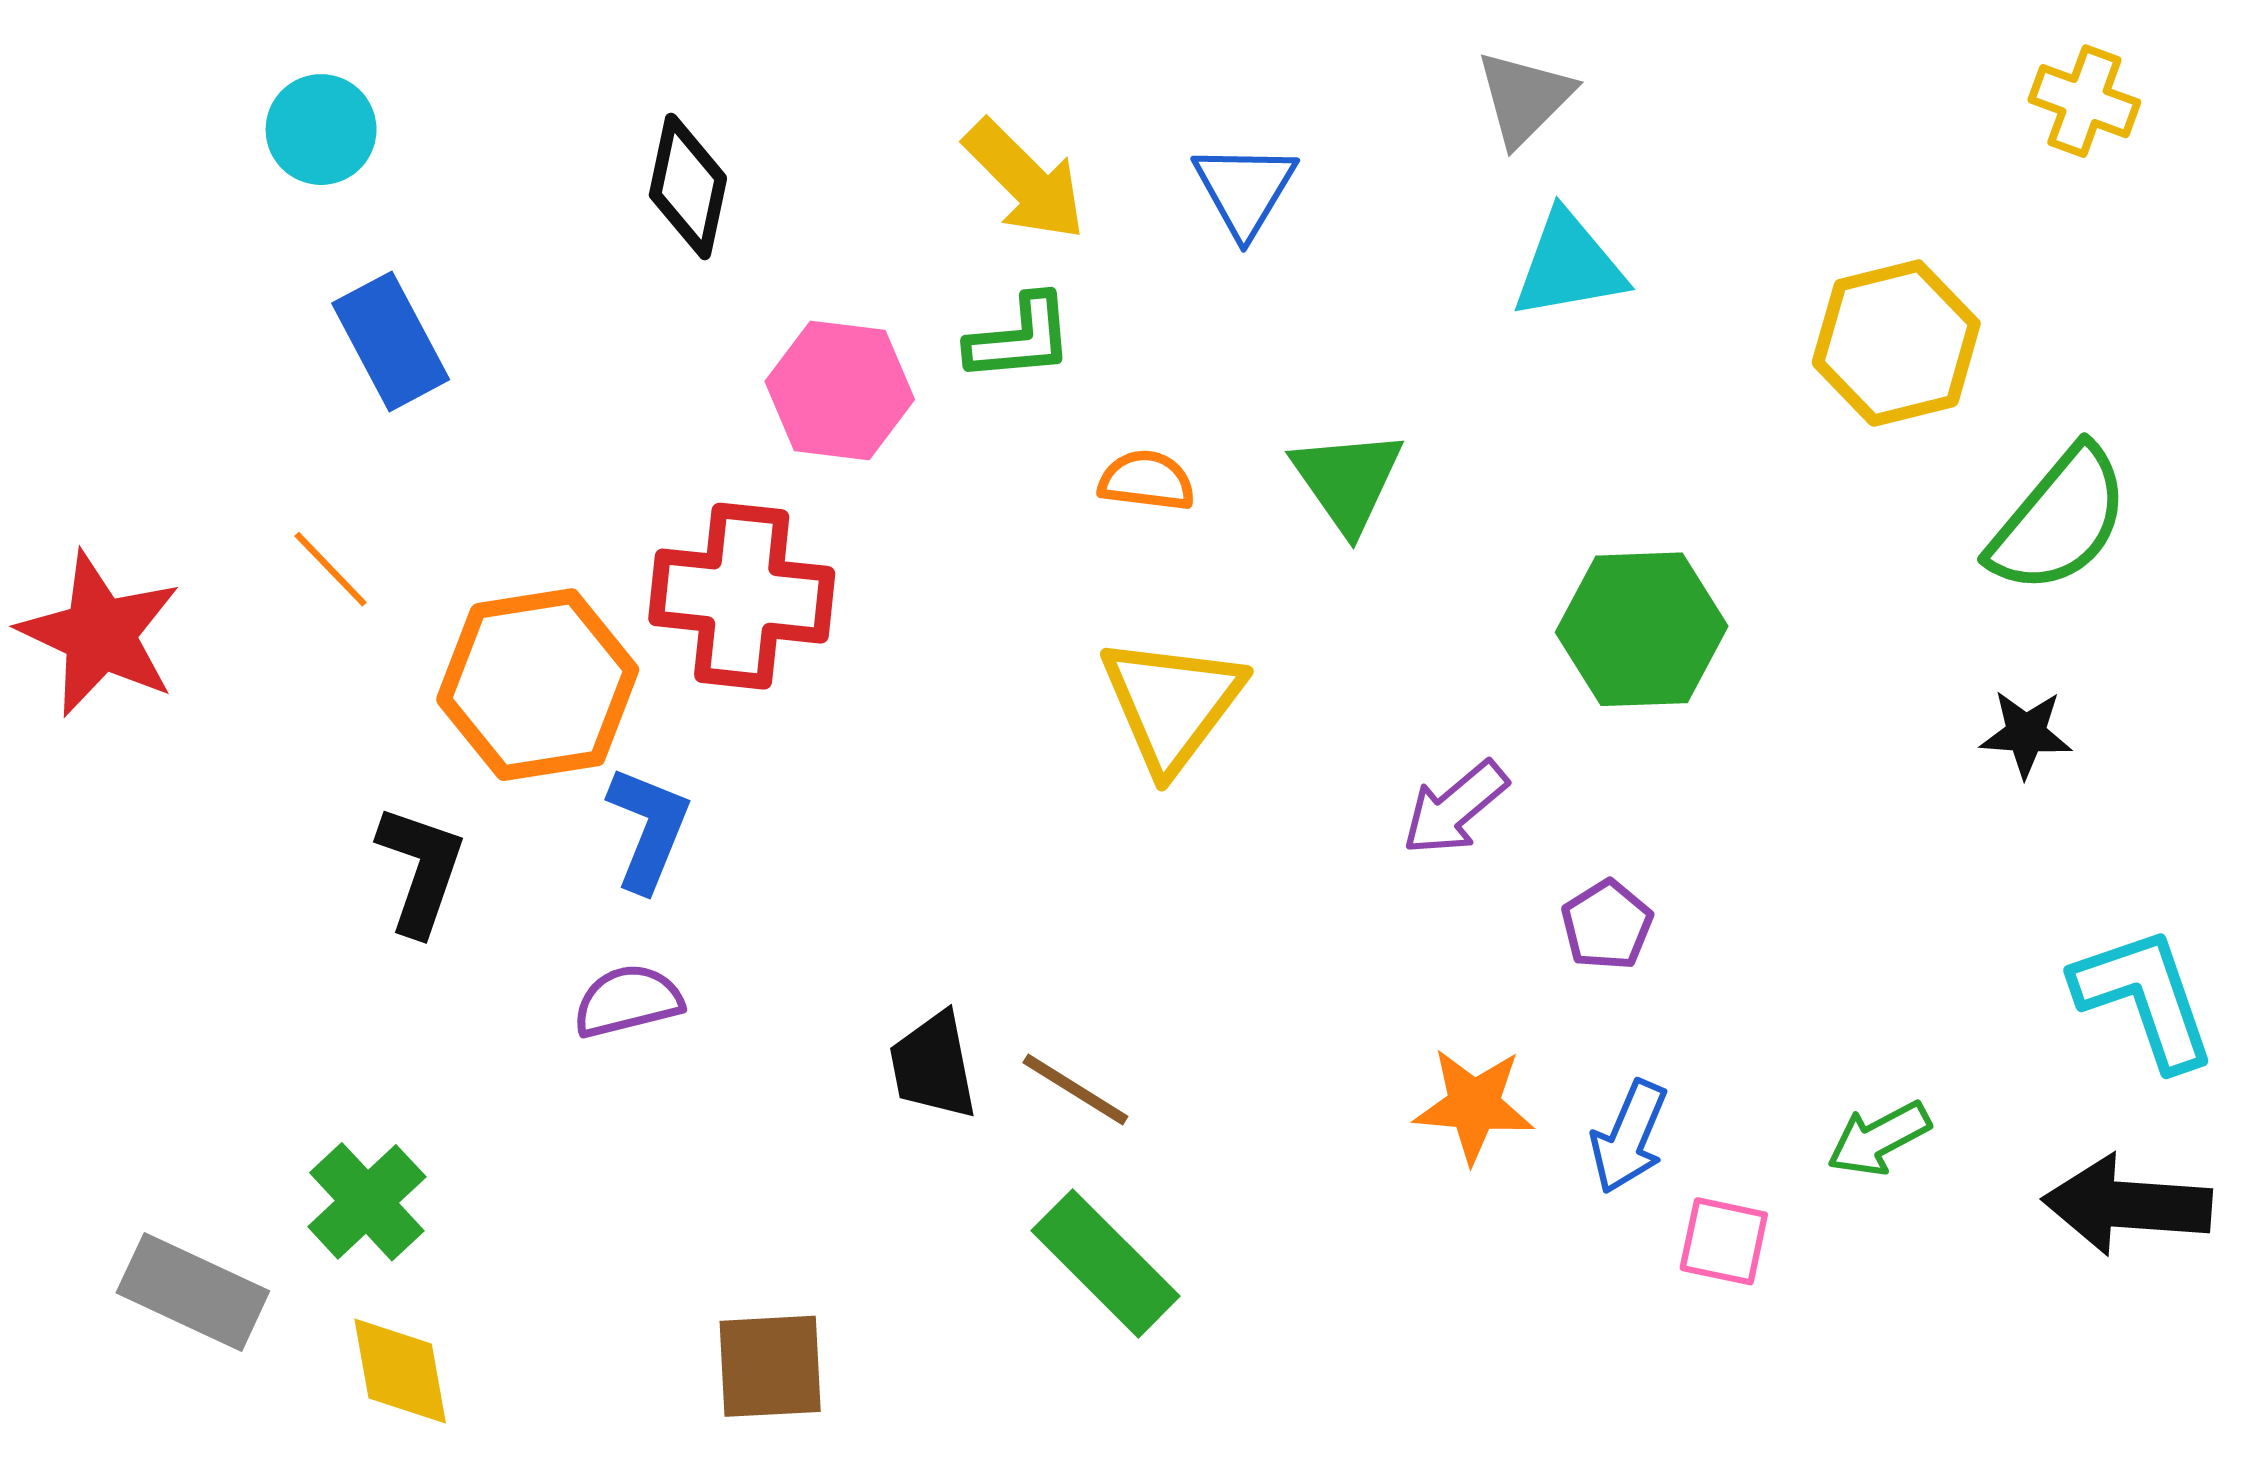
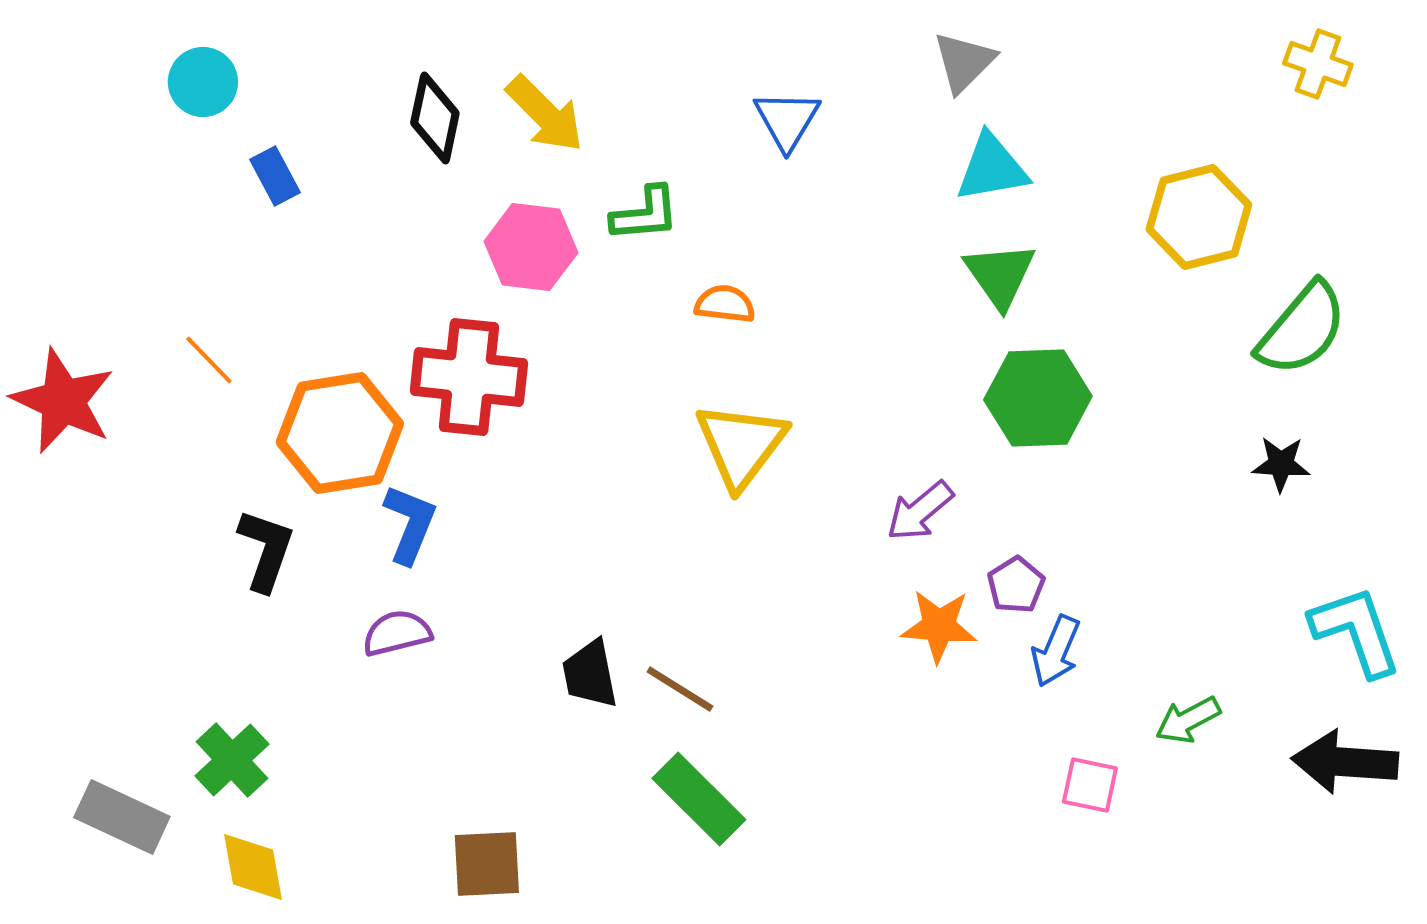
yellow arrow: (1025, 180) -> (545, 114), moved
blue rectangle: (391, 341) -> (275, 176), moved, size x0.7
green triangle: (1347, 481) -> (1000, 275), moved
orange star: (1474, 1105) -> (939, 626), moved
blue arrow: (1629, 1137) -> (1056, 651), moved

